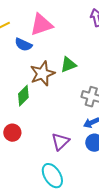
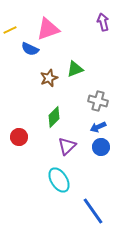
brown star: (42, 74) -> (49, 78), size x0.7
green diamond: (23, 96) -> (54, 117), moved

